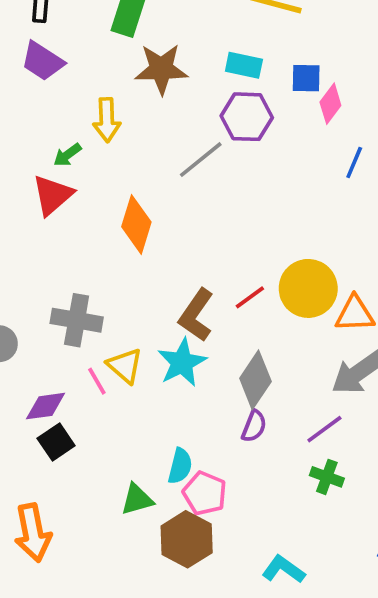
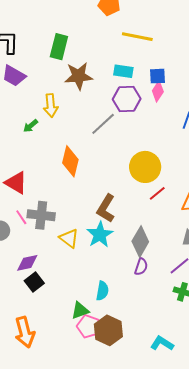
pink diamond: (330, 104) -> (158, 91), moved
red triangle: (53, 195) -> (16, 183), moved, turned -45
yellow circle: (308, 288) -> (145, 167), moved
red line: (250, 297) -> (157, 193), moved
pink line: (97, 381) -> (21, 217), moved
pink pentagon: (205, 493) -> (89, 326), moved

